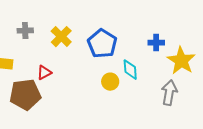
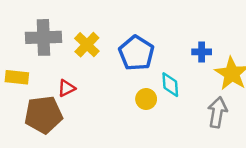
gray cross: (25, 31) -> (43, 37), size x1.8

